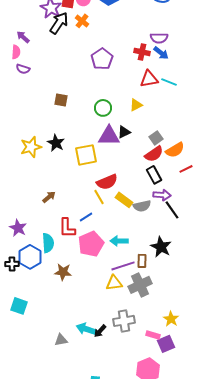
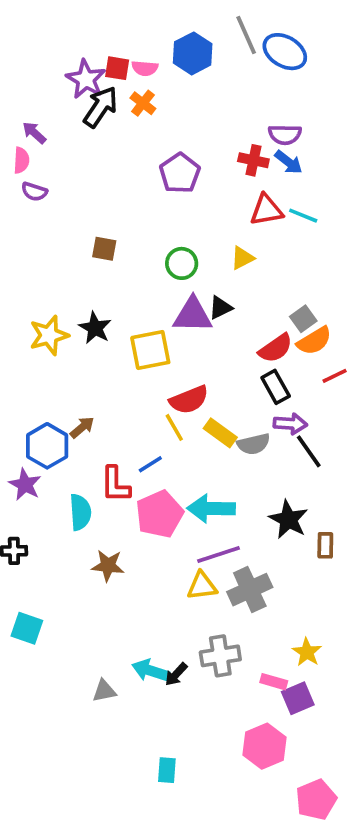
gray square: (156, 138) -> (303, 319), moved
cyan arrow: (119, 241) -> (211, 508), size x1.4
blue hexagon: (30, 257) -> (47, 446), moved
brown rectangle: (142, 261) -> (325, 545), moved

